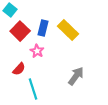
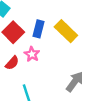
red semicircle: (19, 69) -> (12, 63), moved

